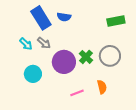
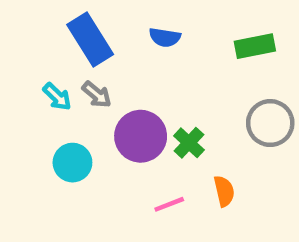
blue semicircle: (64, 17) -> (165, 37), moved
gray circle: (110, 56) -> (270, 123), moved
green cross: (86, 57) -> (189, 143), moved

